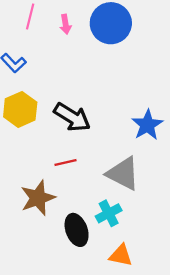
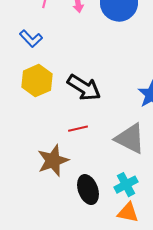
cyan cross: (109, 213) -> (126, 185), moved

